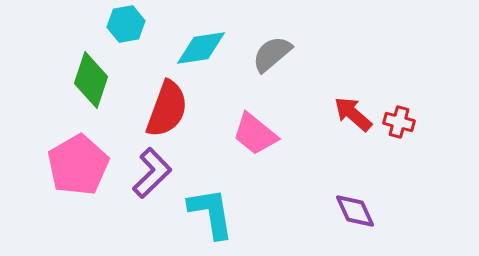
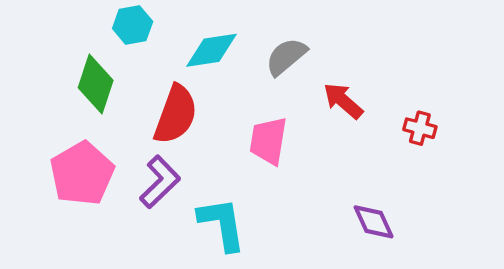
red arrow: (353, 114) -> (343, 101), moved
pink trapezoid: (255, 134) -> (268, 141), turned 60

